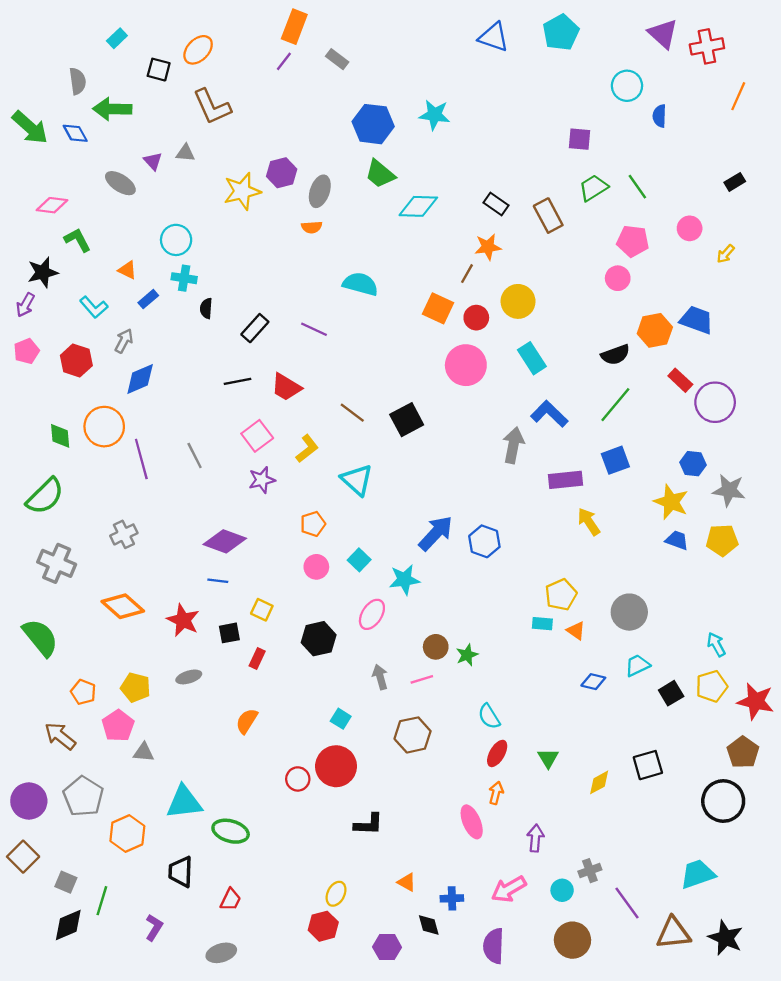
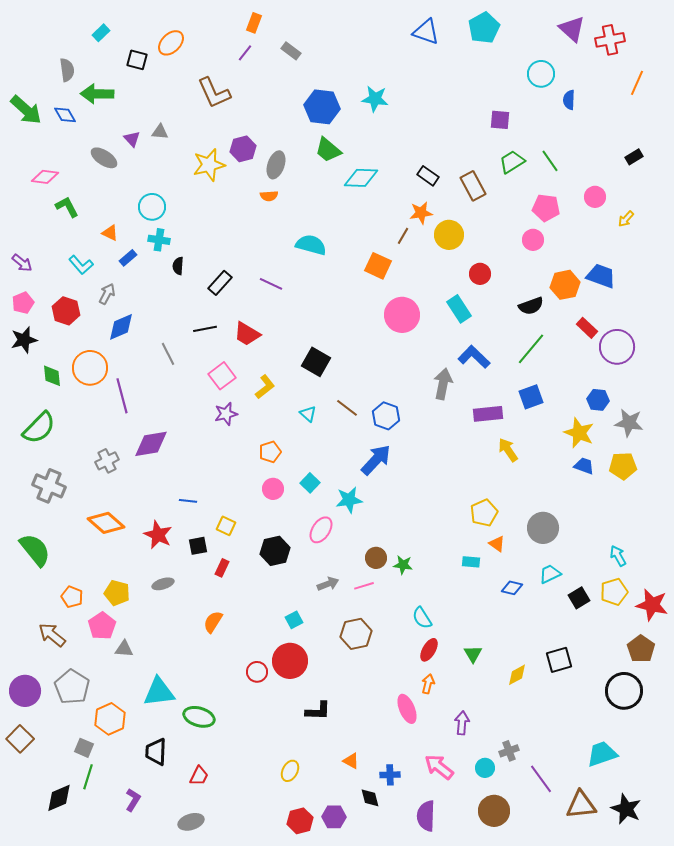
orange rectangle: (294, 27) -> (254, 23), size x0.7
brown L-shape: (212, 107) -> (214, 93), moved
black star: (43, 272) -> (24, 340), moved
yellow circle: (518, 301) -> (449, 235), moved
purple arrow: (25, 305) -> (22, 263), turned -80
red circle: (476, 318) -> (480, 274), moved
brown line: (352, 413) -> (347, 408), moved
black square: (407, 420) -> (316, 362), moved, turned -32
gray line: (195, 456) -> (168, 354), moved
cyan triangle: (357, 480) -> (308, 414), size x0.6
purple diamond: (225, 541) -> (151, 444), moved, turned -30
blue hexagon: (484, 541) -> (386, 416), moved
cyan rectangle: (542, 624) -> (471, 562), moved
green star: (467, 655) -> (403, 565), turned 30
gray arrow: (380, 677) -> (328, 584), turned 85
cyan square: (341, 719) -> (294, 620), turned 30
gray square: (66, 882) -> (84, 748), moved
pink arrow: (509, 889) -> (439, 767), turned 68
red hexagon: (323, 926) -> (300, 821), moved

